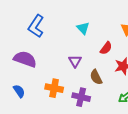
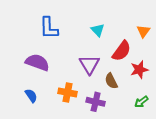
blue L-shape: (36, 26) -> (49, 28), turned -35
red semicircle: (106, 48) -> (122, 51), size x1.5
purple triangle: (75, 61) -> (89, 64), size x1.5

